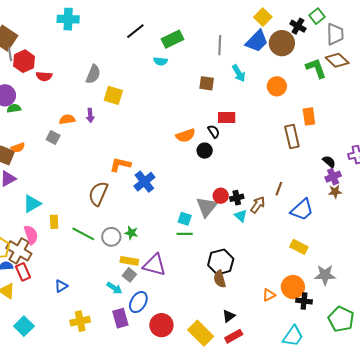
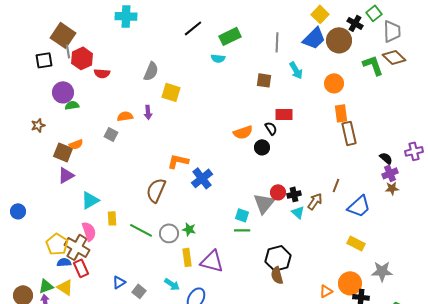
orange rectangle: (309, 116) -> (341, 113), moved
yellow rectangle: (129, 261) -> (187, 257), turned 72
gray square: (129, 275) -> (139, 291), moved

